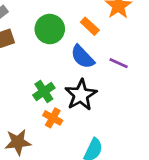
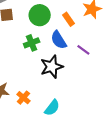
green cross: (44, 92) -> (32, 43), moved
orange cross: (53, 118) -> (23, 98), moved

